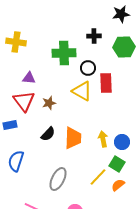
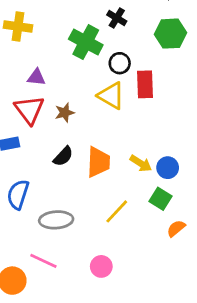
black cross: (94, 36) -> (117, 18), moved, turned 32
green cross: (64, 53) -> (86, 42), turned 30
yellow arrow: (103, 139) -> (141, 163), turned 133
yellow line: (98, 177) -> (117, 211), moved
gray ellipse: (58, 179) -> (56, 220), moved, turned 60
orange semicircle: (118, 185) -> (176, 228), moved

